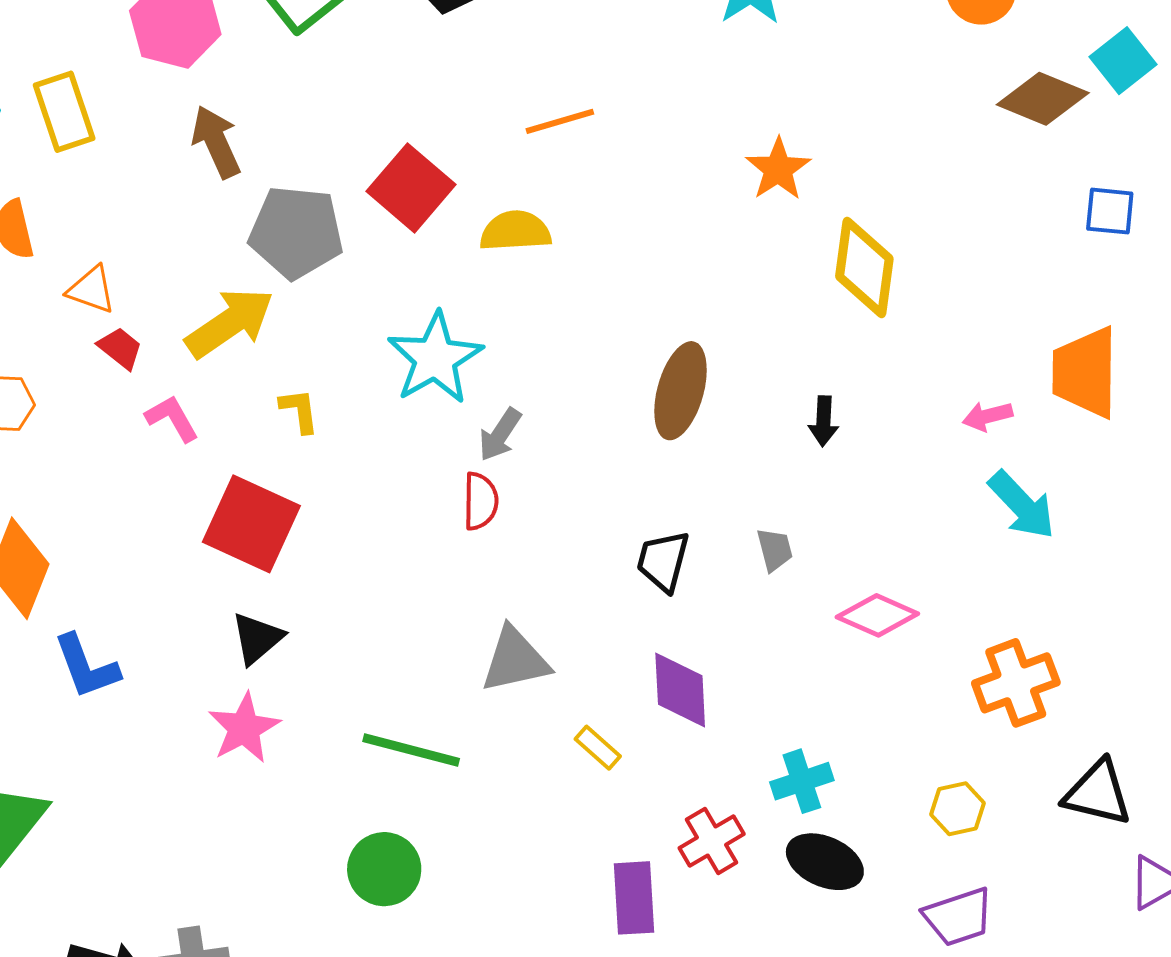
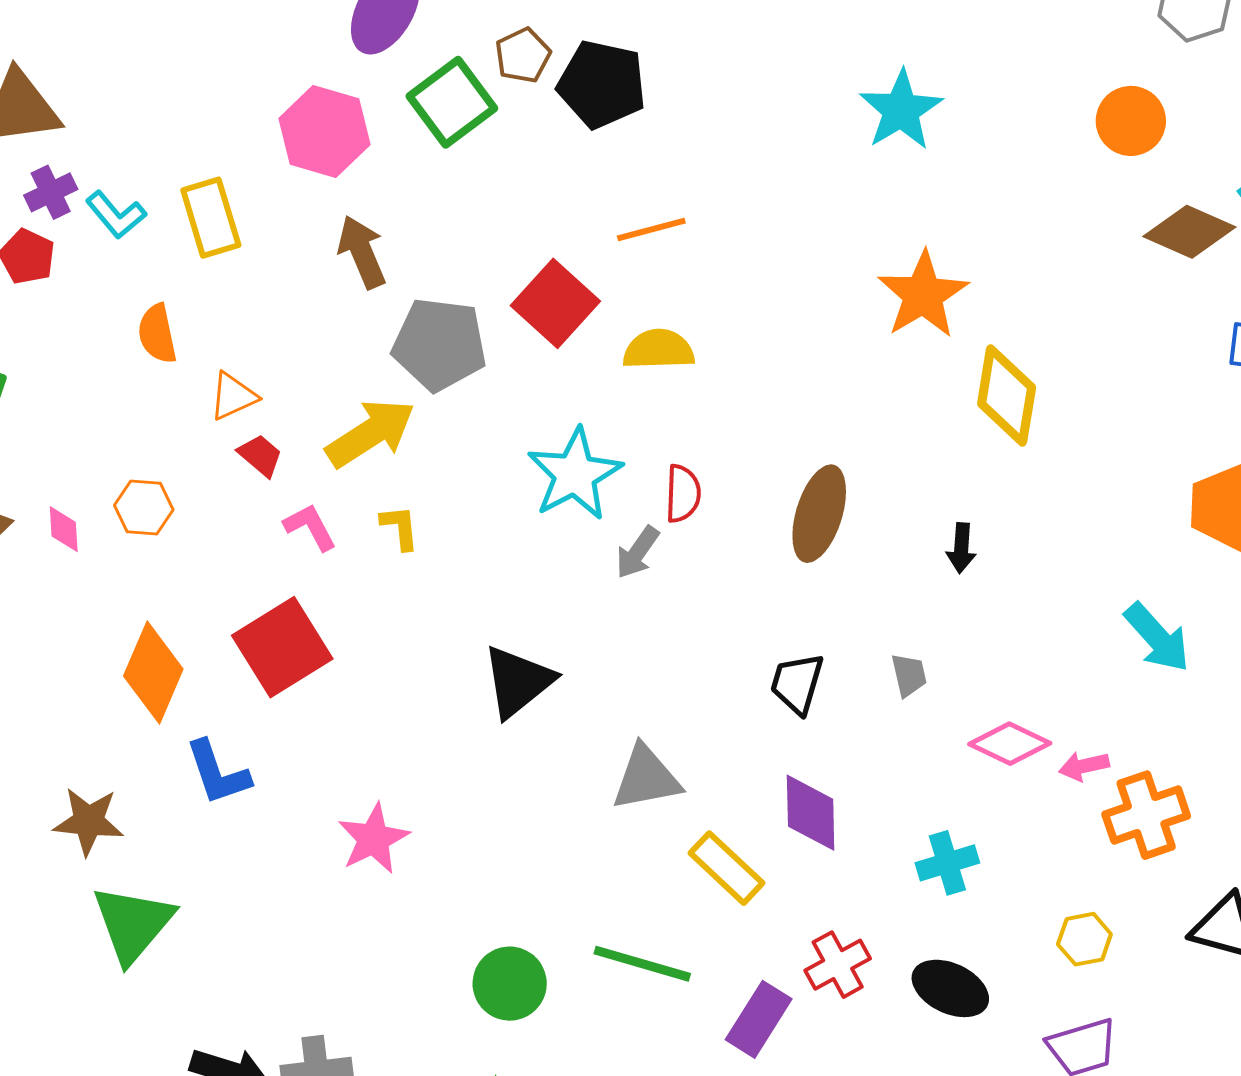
orange line: (560, 121) -> (651, 229), moved
orange star: (778, 169) -> (923, 295), size x1.4
orange triangle: (91, 290) -> (233, 396), turned -46
yellow L-shape: (299, 411) -> (400, 527), moved
pink arrow: (988, 416) -> (1084, 766), moved
red semicircle: (480, 501) -> (683, 494), moved
red square: (251, 524) -> (282, 647), moved, turned 32
black triangle: (257, 638) -> (518, 681), moved, size x1.4
yellow rectangle: (598, 748) -> (726, 868), size x1.6
green line: (411, 750) -> (642, 964), moved
cyan cross: (802, 781) -> (947, 863), moved
purple rectangle: (634, 898) -> (759, 1019), turned 34

